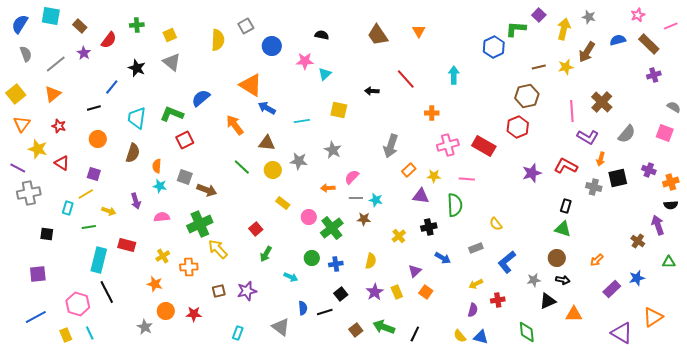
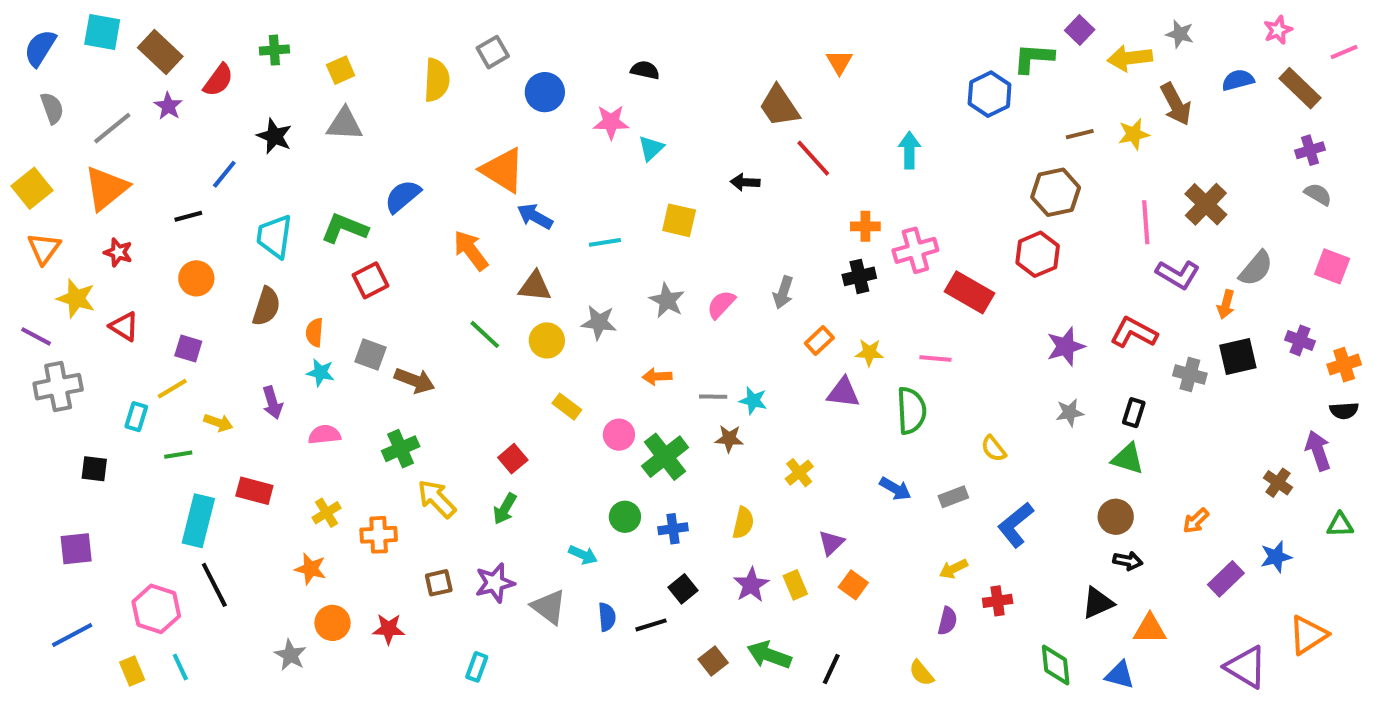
brown rectangle: (80, 26) -> (160, 52), size x1.5
yellow arrow: (564, 29) -> (1130, 58), turned -110
brown trapezoid: (378, 35) -> (779, 106), moved
brown arrow: (587, 52) -> (1176, 104), turned -60
gray triangle: (172, 62) -> (345, 124), turned -36
orange triangle: (53, 94) -> (106, 188), size x1.4
gray semicircle: (674, 107) -> (1318, 194), moved
pink cross: (448, 145) -> (915, 250), moved
gray arrow: (391, 146) -> (783, 292), size x0.7
orange arrow: (601, 159) -> (1226, 304), moved
pink semicircle: (352, 177) -> (721, 304), moved
green cross: (200, 224) -> (401, 449), size x0.7
black cross: (429, 227) -> (859, 276), moved
green arrow: (266, 254) -> (505, 509), moved
blue arrow: (443, 258) -> (895, 489), moved
gray star: (534, 280) -> (1070, 413), moved
gray triangle: (281, 327) -> (549, 607), moved
blue triangle: (481, 337) -> (1120, 675), moved

